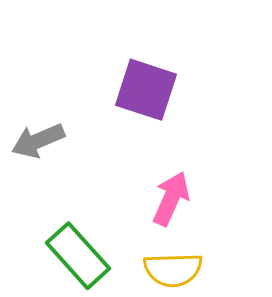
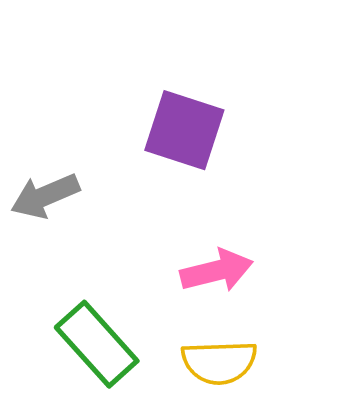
pink arrow: (171, 199) -> (217, 271), turned 52

